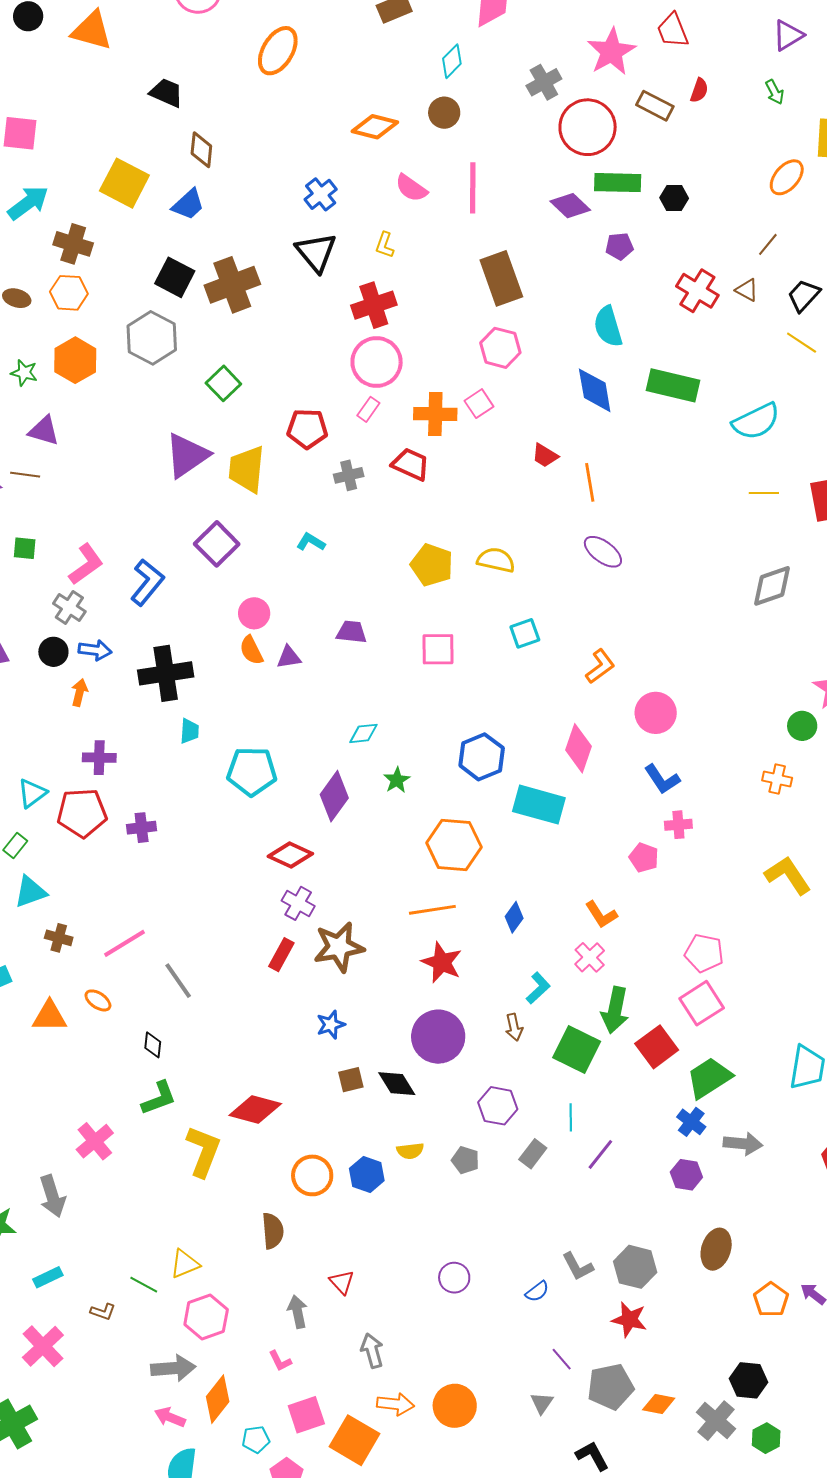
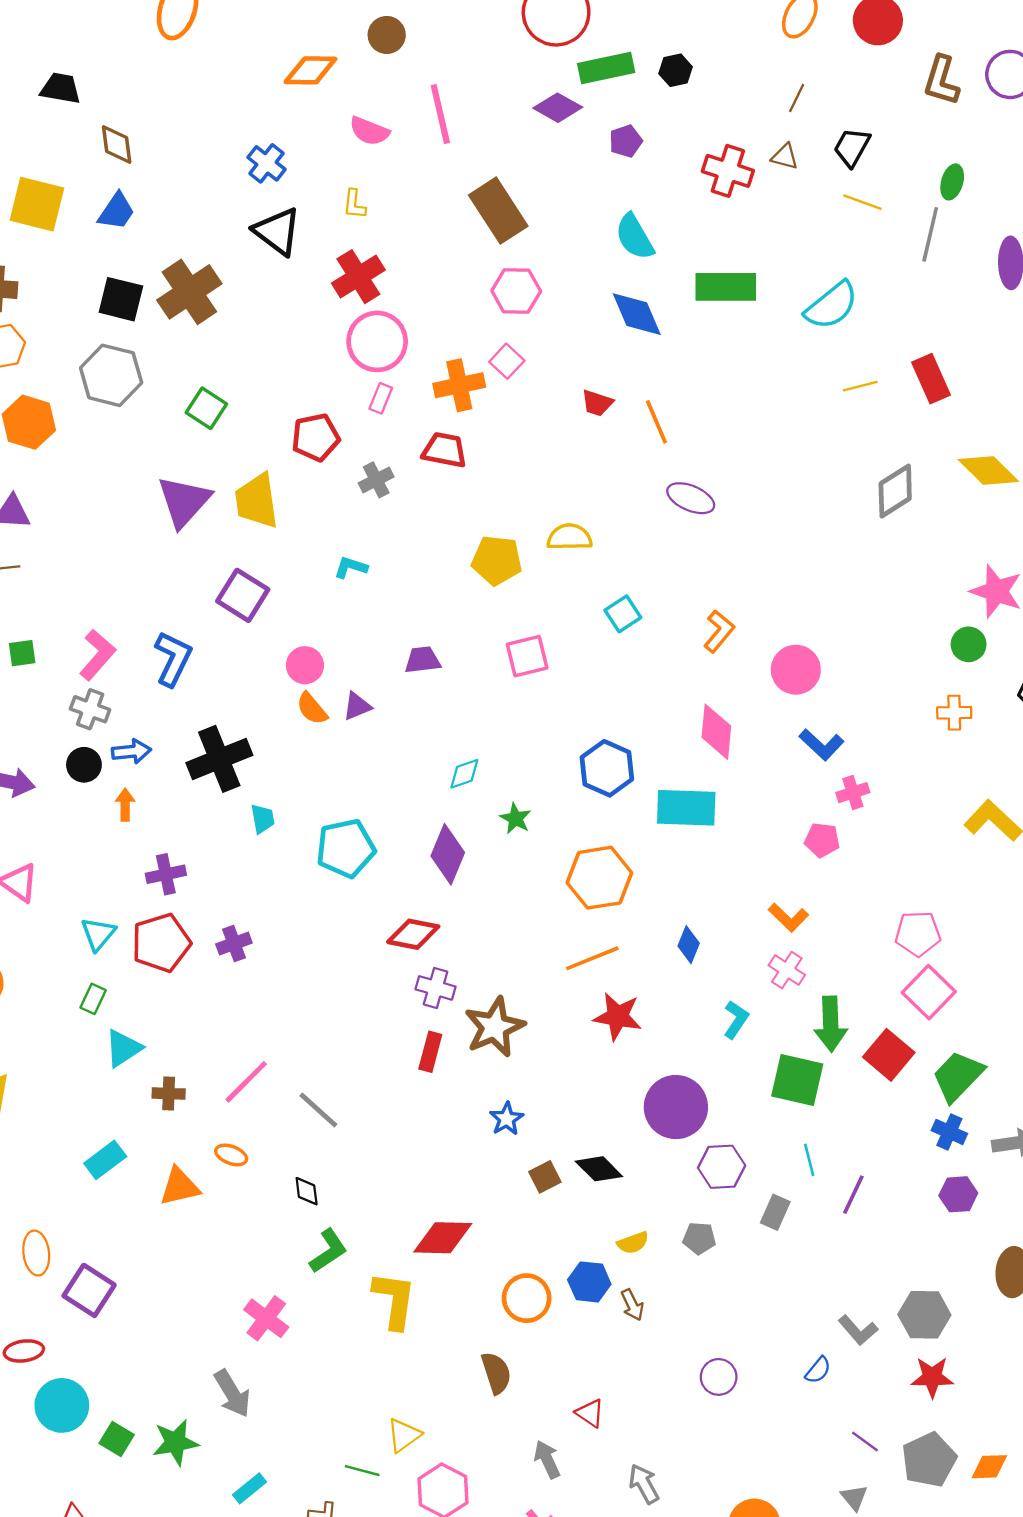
brown arrow: (514, 1027) -> (632, 1305), moved
purple circle: (438, 1037) -> (676, 1107), moved

